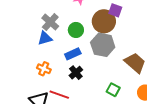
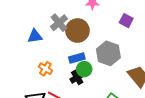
brown circle: (104, 21) -> (77, 31), moved
green circle: (76, 30) -> (84, 69), moved
blue triangle: (45, 38) -> (35, 36), moved

